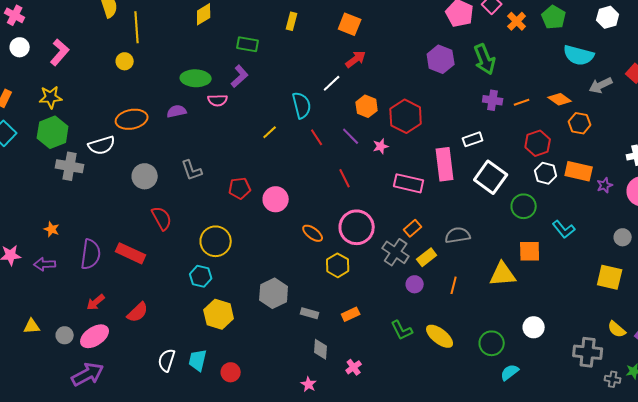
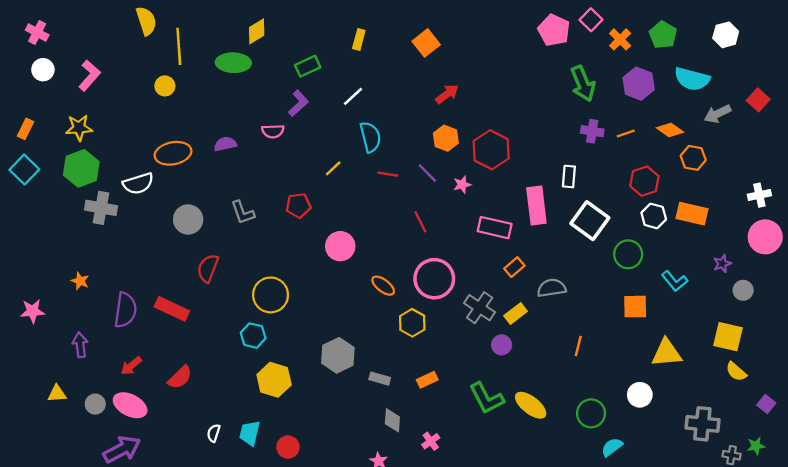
orange square: (350, 24) -> (426, 43), turned 30
green rectangle: (248, 44) -> (308, 66), turned -35
red arrow: (356, 59) -> (447, 94), moved
purple hexagon: (441, 59) -> (639, 84), moved
green ellipse: (196, 78) -> (233, 63), moved
white line: (332, 83) -> (353, 96), moved
red line: (317, 137) -> (388, 174), turned -48
white rectangle: (473, 139) -> (569, 176), turned -66
purple star: (605, 185) -> (722, 264), moved
red pentagon: (240, 188) -> (298, 206), moved
red semicircle: (162, 218) -> (208, 268), turned -130
orange rectangle: (413, 228) -> (514, 267), moved
purple arrow: (45, 264) -> (80, 345), moved, turned 85
yellow triangle: (503, 274) -> (666, 353), moved
orange line: (454, 285) -> (578, 346), moved
yellow semicircle: (617, 329) -> (736, 372), moved
green L-shape: (402, 330) -> (487, 398), size x1.4
pink ellipse: (95, 336) -> (130, 405), turned 60
white semicircle: (167, 360) -> (214, 433), size x0.7

